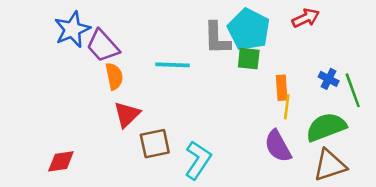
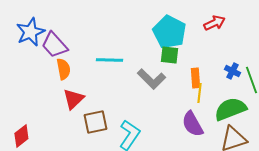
gray L-shape: (217, 38) -> (151, 79), moved, turned -44
red diamond: (61, 161) -> (21, 136), turned -30

